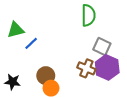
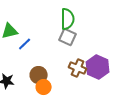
green semicircle: (88, 15) -> (68, 19), moved
gray square: (102, 47) -> (68, 37), moved

